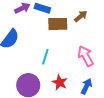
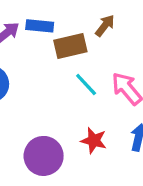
cyan line: (45, 57) -> (86, 84), moved, turned -49

